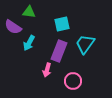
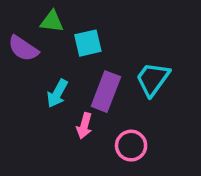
cyan square: (62, 24) -> (88, 43), moved
cyan arrow: (29, 43) -> (57, 93), moved

